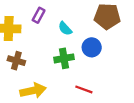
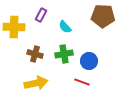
blue circle: (92, 47) -> (89, 61), moved
brown cross: (16, 61) -> (35, 54), moved

